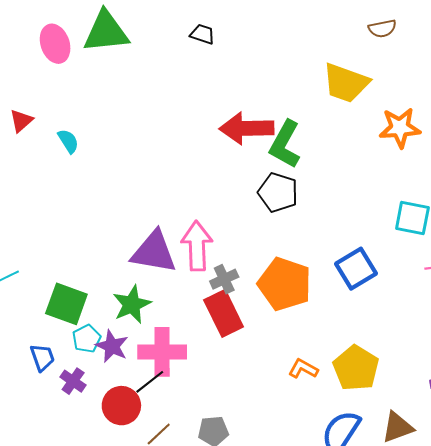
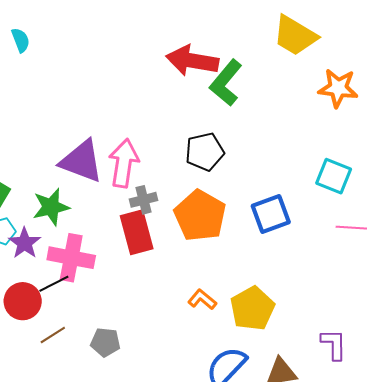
black pentagon: (278, 192) -> (205, 152), moved, turned 30

